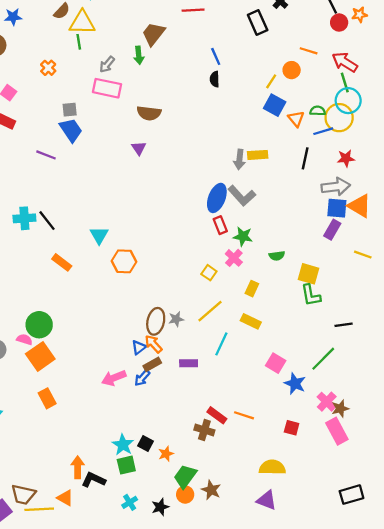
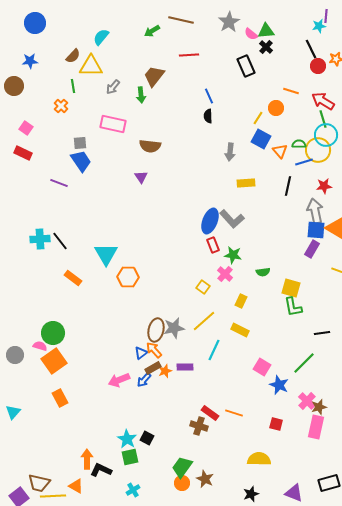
green line: (79, 42) -> (73, 86), moved
gray arrow: (107, 64) -> (113, 87), moved
gray arrow: (239, 159) -> (230, 152), moved
gray arrow: (336, 187) -> (315, 211), turned -95
cyan triangle: (99, 235) -> (106, 254), size x1.4
gray star: (176, 319) -> (174, 328), size x1.5
pink rectangle: (337, 431) -> (316, 427), turned 40
orange star: (166, 454) -> (165, 371), moved
purple triangle: (267, 500) -> (294, 493), moved
black star: (160, 507) -> (251, 494), moved

